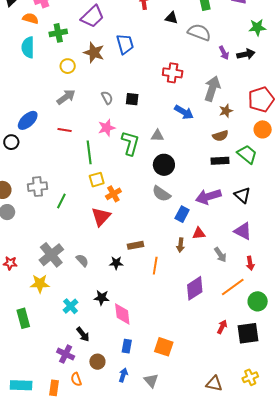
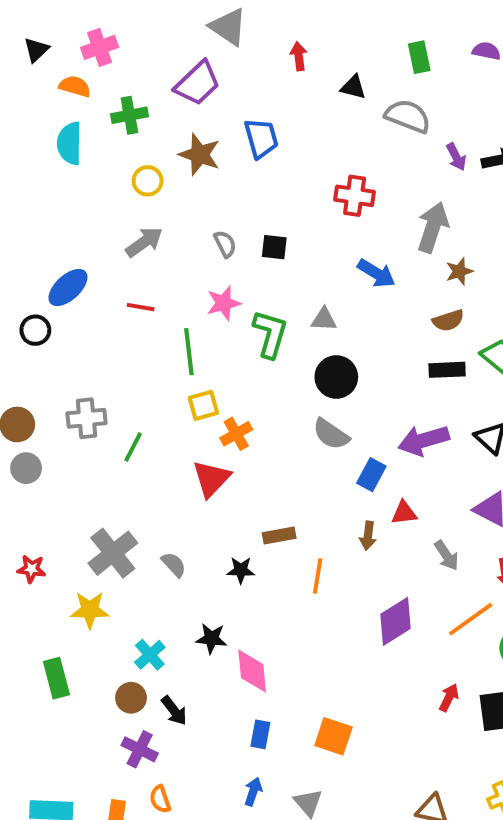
brown circle: (97, 362) -> (131, 698), moved

